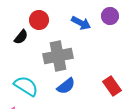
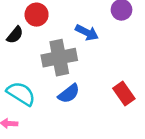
blue arrow: (81, 23) -> (87, 33), moved

